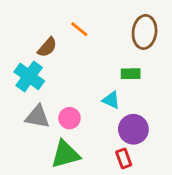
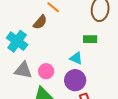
brown semicircle: (47, 47) -> (40, 22), moved
purple circle: (133, 129) -> (75, 80), moved

